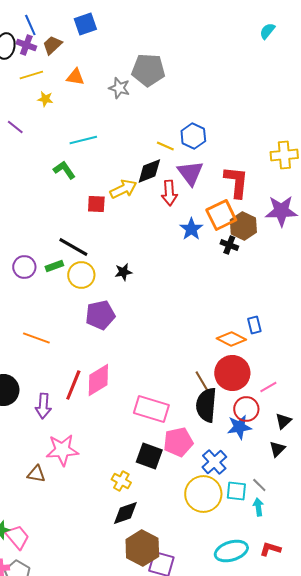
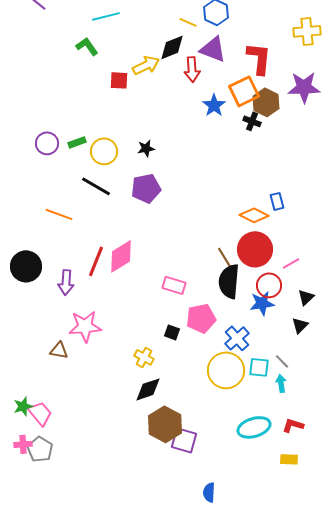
purple triangle: (190, 173) -> (213, 49), turned -32
black line: (73, 247) -> (96, 186), moved
purple pentagon: (100, 315) -> (146, 188), moved
pink rectangle: (151, 409) -> (174, 285), size x0.7
black square: (149, 456) -> (172, 332), size x0.6

